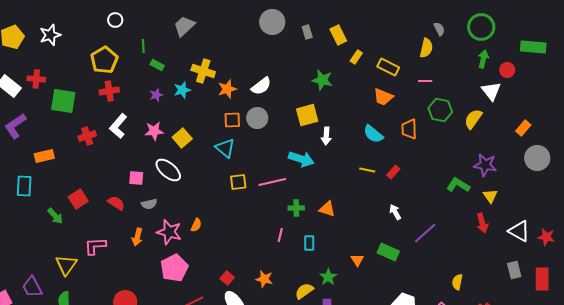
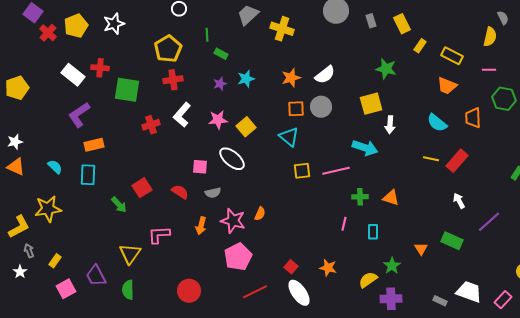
yellow cross: (203, 71) -> (282, 29), moved
orange rectangle: (44, 156) -> (94, 145), moved
red rectangle: (393, 172) -> (457, 161), size x1.6

